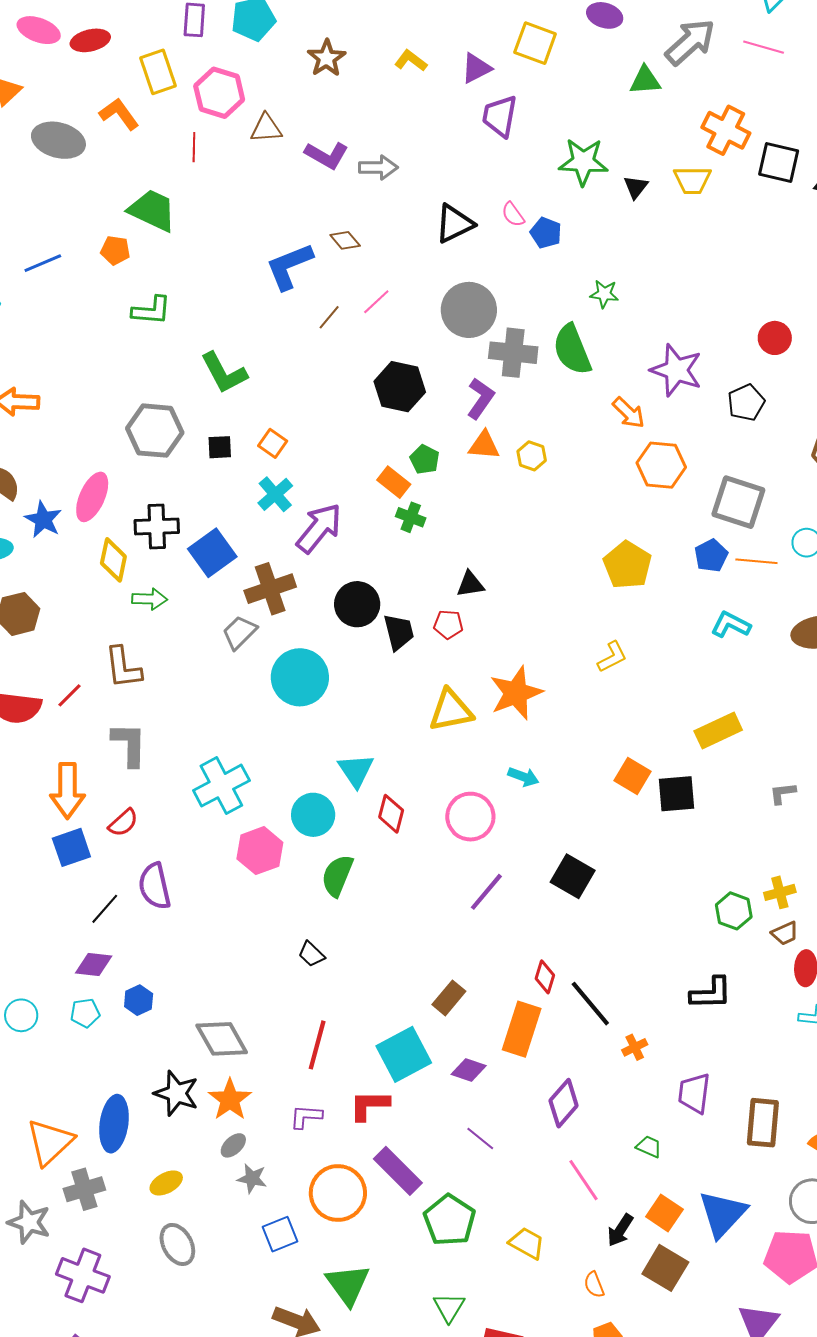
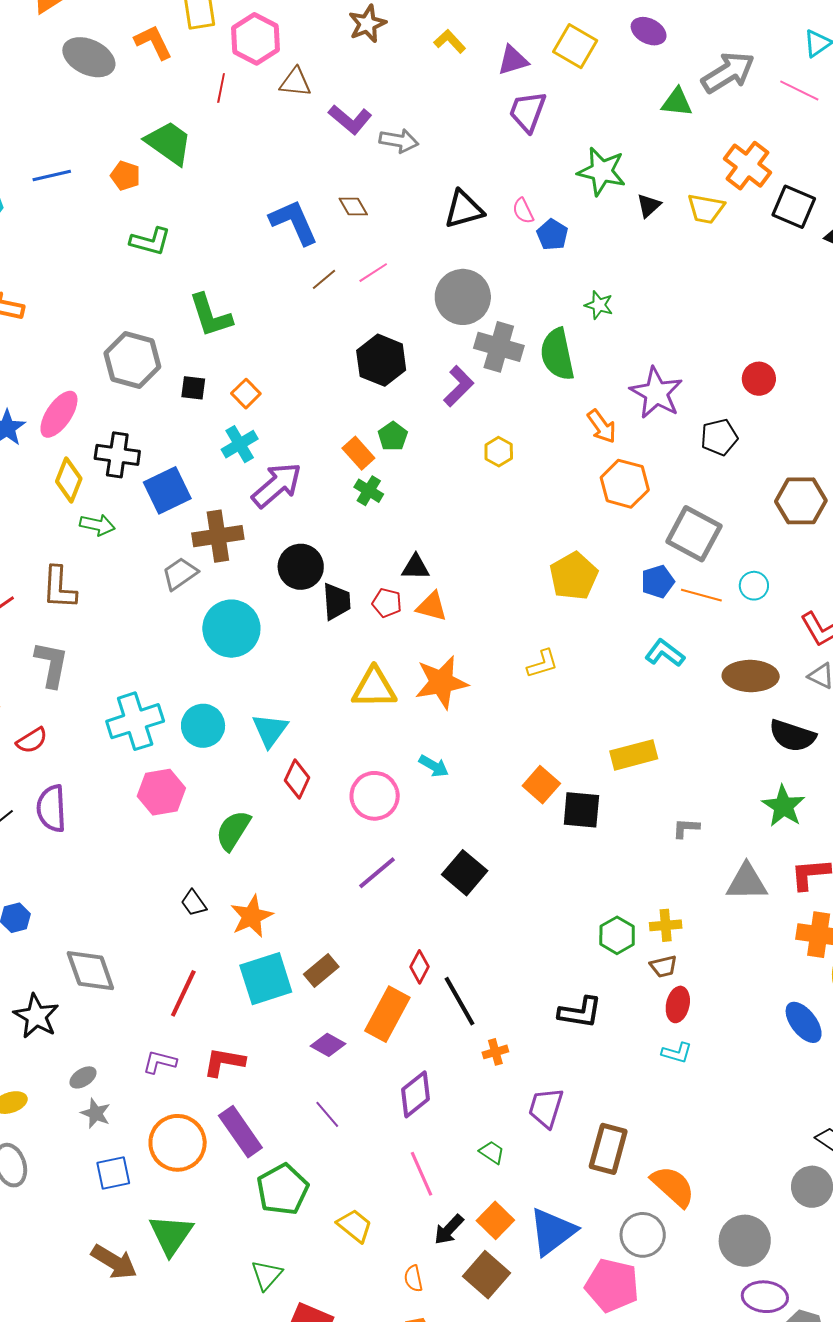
blue L-shape: (289, 266) -> (294, 222), turned 78
orange triangle: (484, 445) -> (432, 606), moved
cyan circle: (313, 815) -> (203, 726), moved
cyan square: (404, 1054) -> (266, 979), moved
orange star: (230, 1100) -> (252, 916), moved

